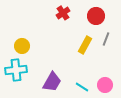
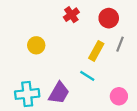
yellow circle: (22, 46) -> (36, 45), moved
cyan cross: (16, 70) -> (27, 94), moved
cyan line: (82, 87) -> (87, 76), moved

